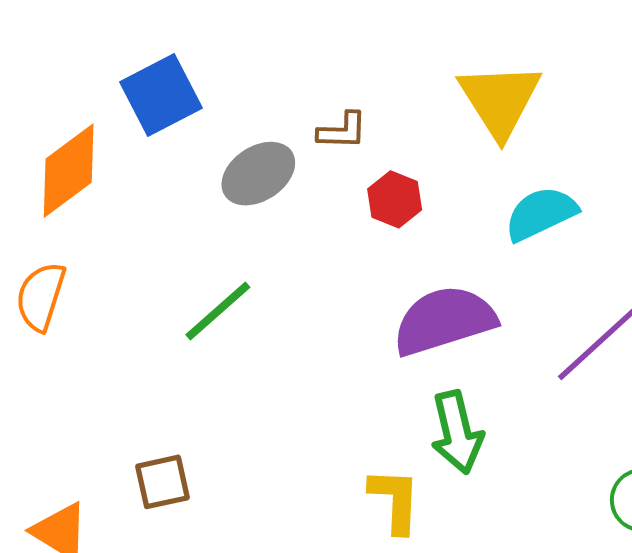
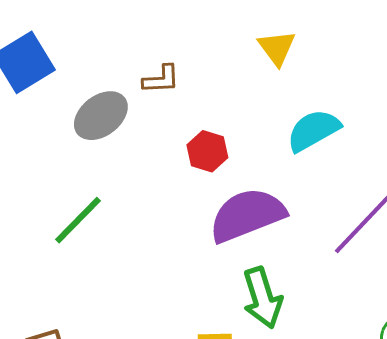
yellow triangle: (500, 100) -> (277, 48), size x0.6
red hexagon: (395, 199) -> (207, 151), moved

